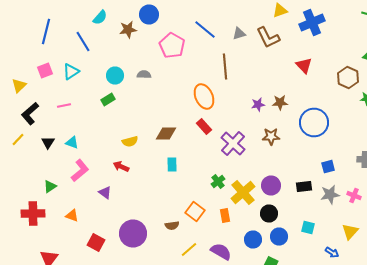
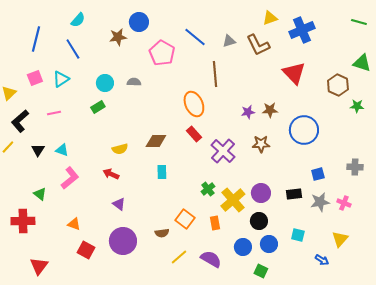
cyan semicircle: (100, 18) -> (78, 20), moved
red triangle: (304, 66) -> (294, 73), size x1.4
green triangle: (50, 186) -> (40, 194), turned -48
purple triangle: (105, 192) -> (119, 204), moved
orange triangle: (72, 216) -> (74, 224), moved

